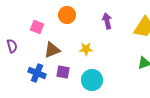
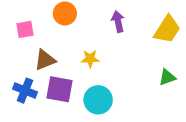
pink square: (37, 27) -> (25, 29), turned -32
purple square: (63, 72) -> (60, 89), size x1.5

